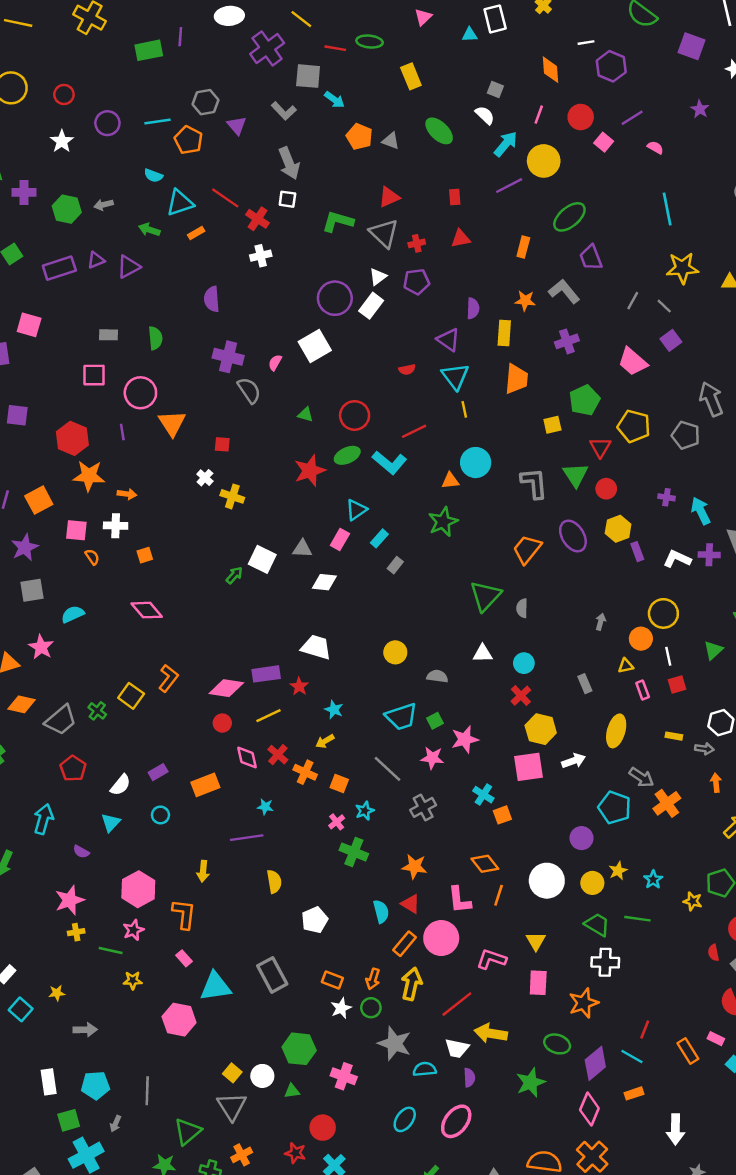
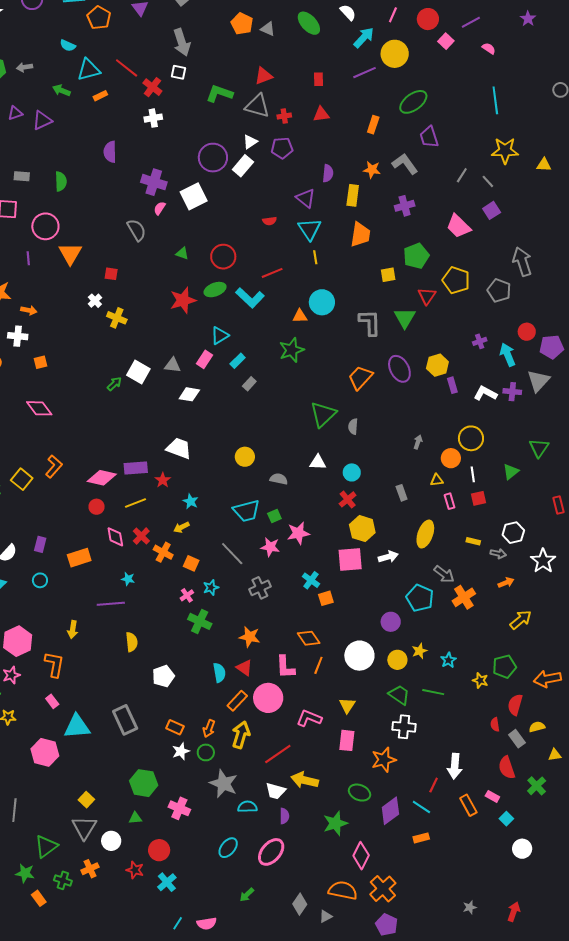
gray triangle: (384, 233) -> (257, 106), turned -32
purple cross: (228, 357) -> (154, 182), moved
red circle: (606, 489) -> (527, 332), moved
purple cross: (666, 497) -> (480, 341), turned -32
purple rectangle: (158, 772) -> (40, 544), turned -49
orange arrow: (716, 783) -> (506, 583), turned 70
white circle: (262, 1076) -> (111, 841), moved
pink diamond: (589, 1109) -> (361, 856), moved
white arrow: (676, 1129) -> (455, 766), moved

